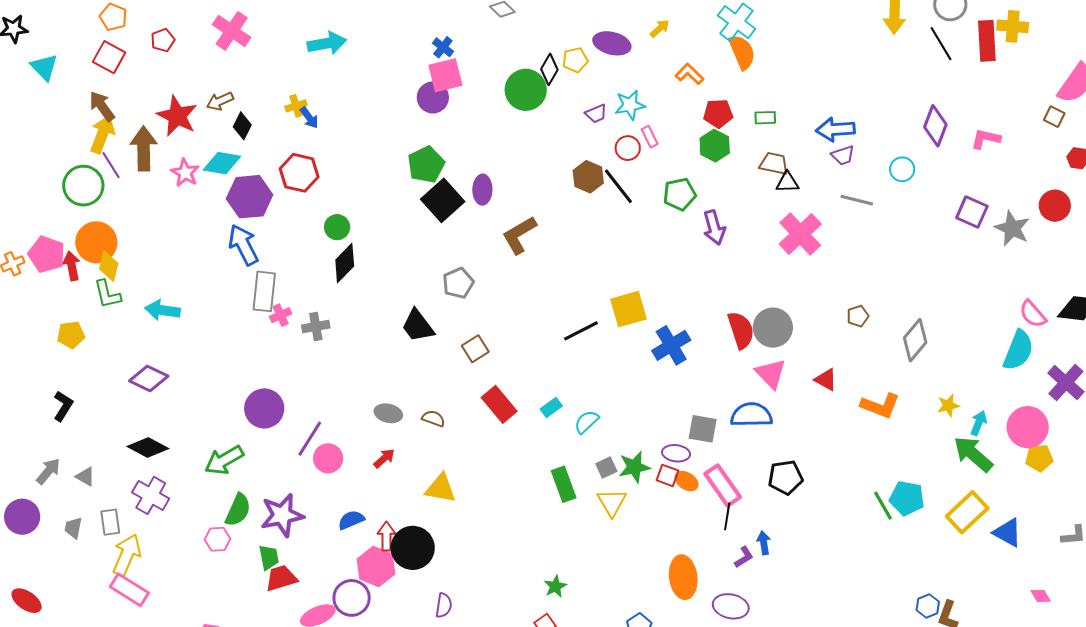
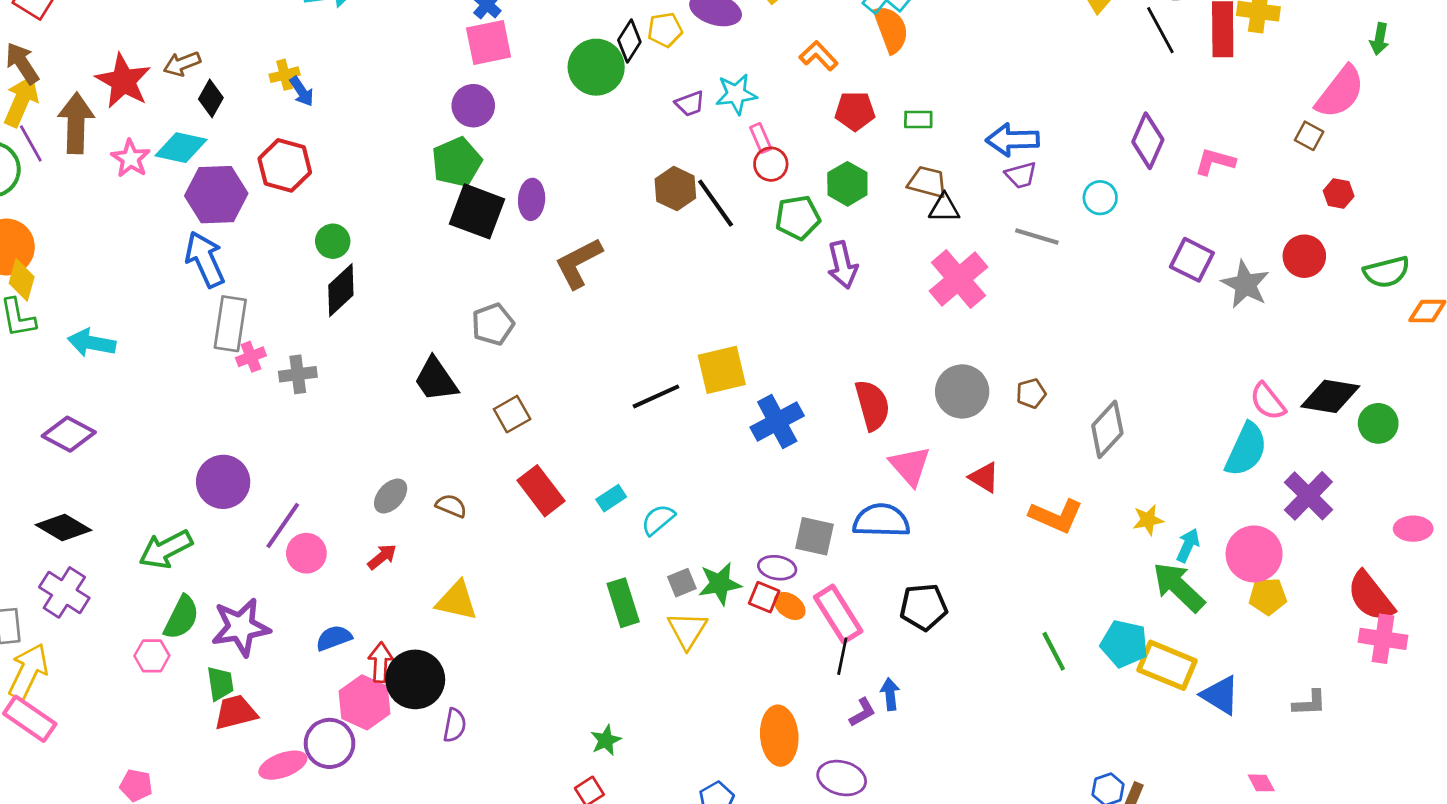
purple circle: (433, 97) -> (473, 106), moved
green hexagon: (715, 146) -> (847, 184), moved
red circle: (628, 148) -> (771, 164), moved
black square: (443, 200) -> (477, 211), turned -30
gray circle: (773, 328) -> (962, 391), moved
gray ellipse: (388, 413) -> (391, 496), turned -64
cyan pentagon: (907, 498) -> (1124, 644), moved
yellow rectangle: (967, 512) -> (1167, 665), turned 63
purple semicircle: (444, 605) -> (455, 725), moved

